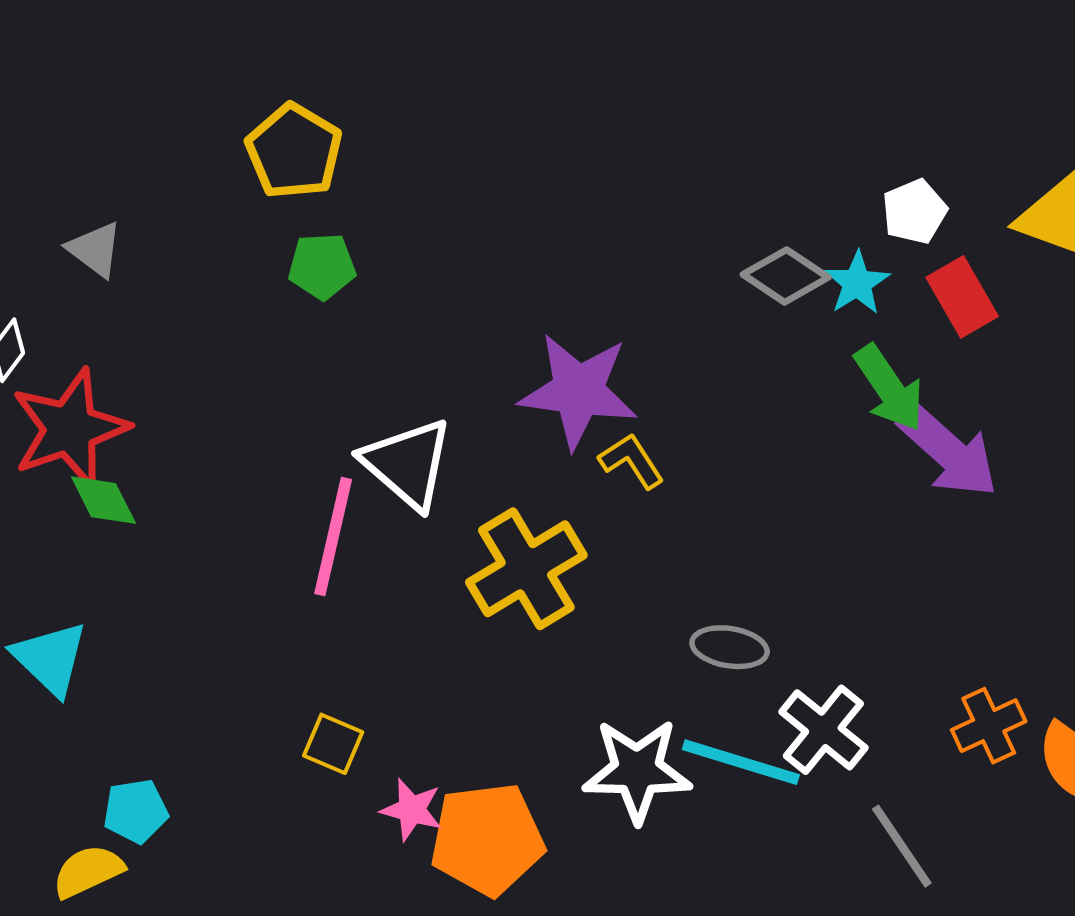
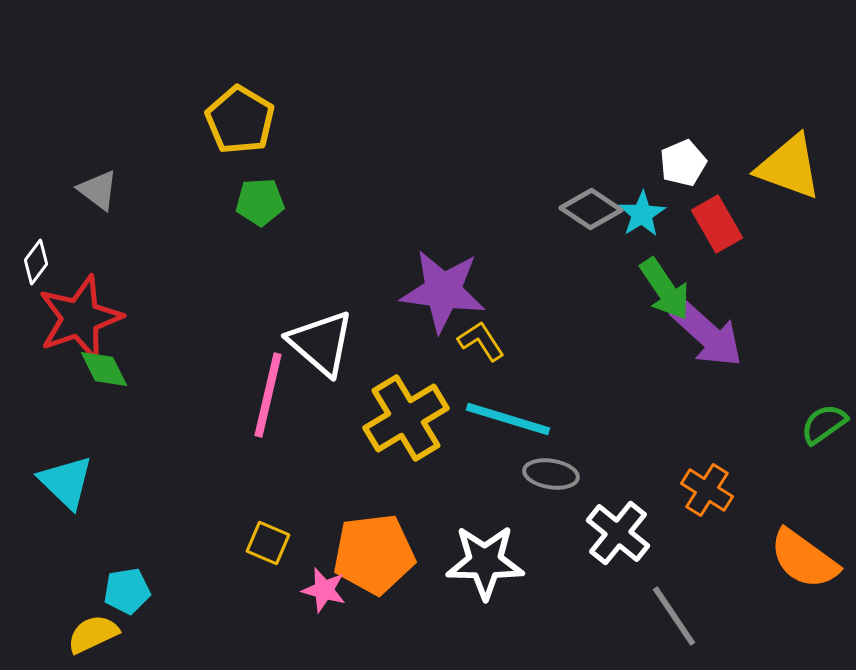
orange cross: (989, 726) -> (707, 490), moved, turned -33
cyan line: (741, 762) -> (508, 419), moved
orange pentagon: (487, 839) -> (374, 554), moved

